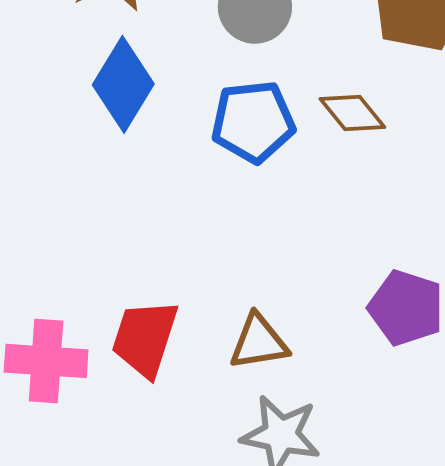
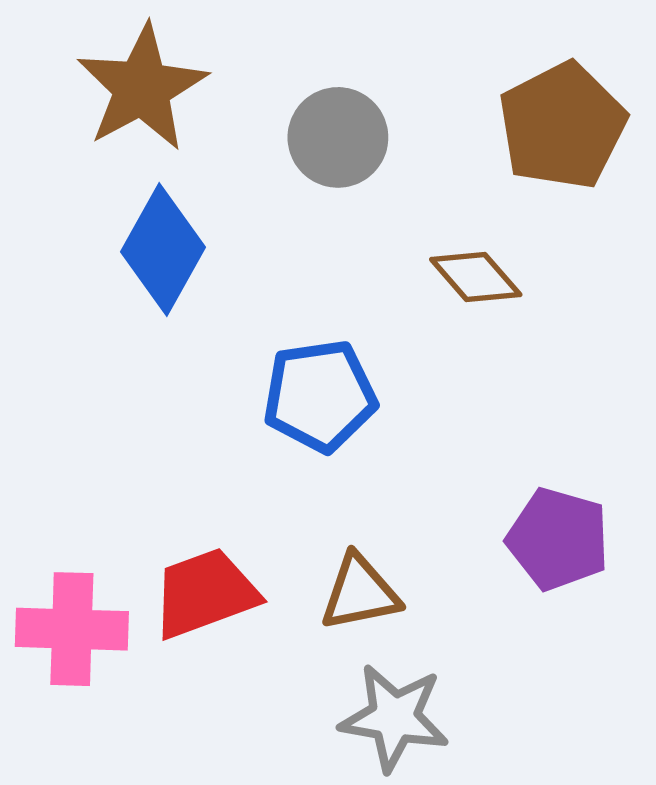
blue pentagon: (253, 122) -> (320, 396), moved
red trapezoid: (145, 338) -> (205, 593), turned 54

